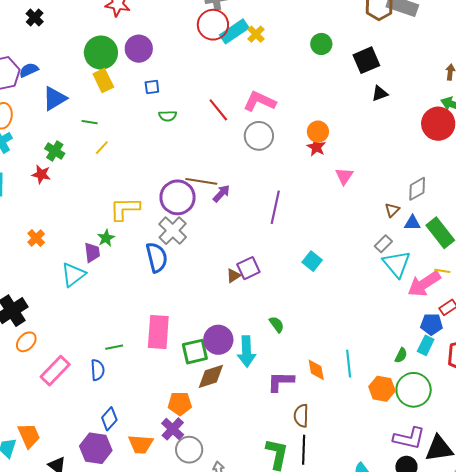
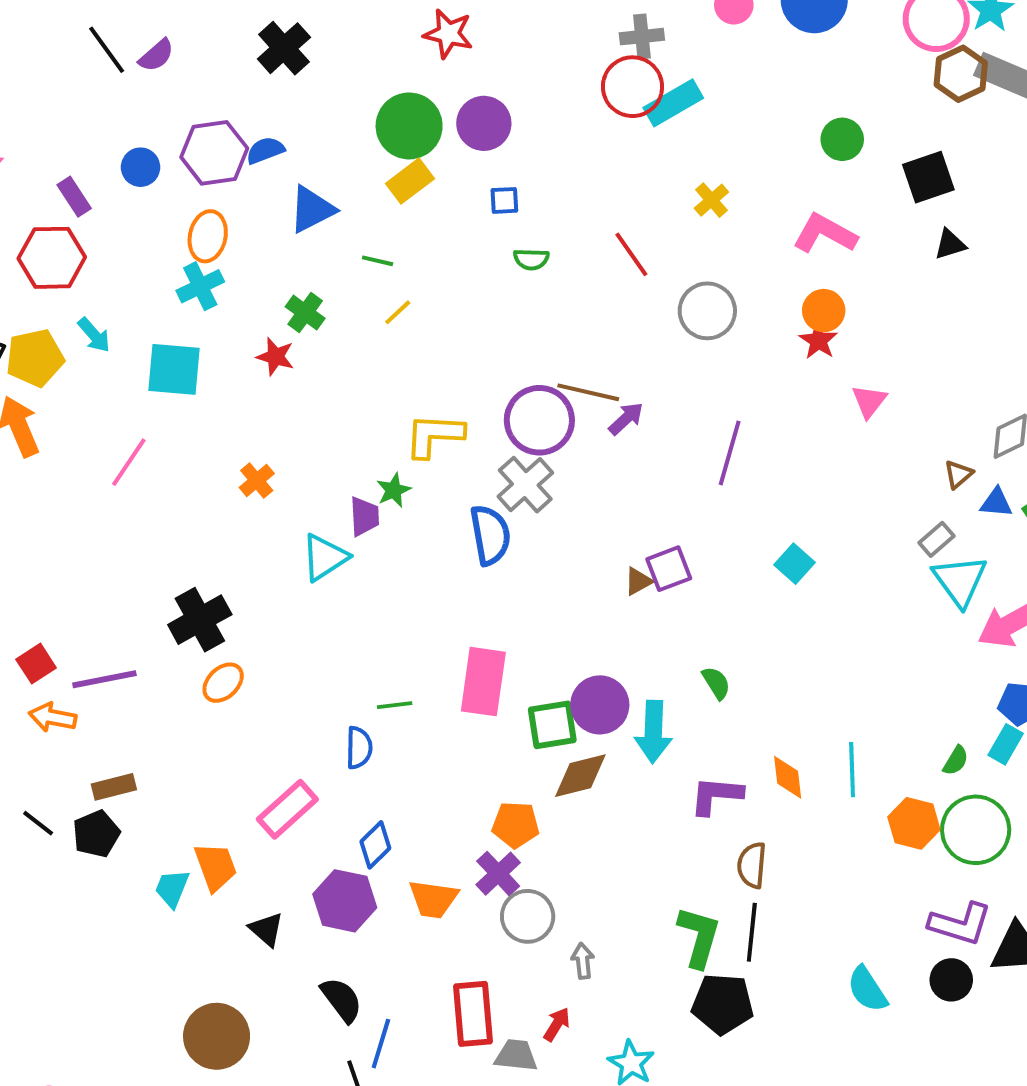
black cross: (35, 18) -> (284, 48), size x1.5
yellow cross: (256, 34) -> (711, 200), moved
yellow rectangle: (103, 81) -> (410, 181), turned 75
pink L-shape: (260, 101) -> (825, 234), moved
pink rectangle: (55, 371) -> (287, 809), moved

